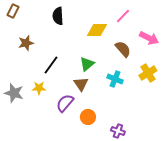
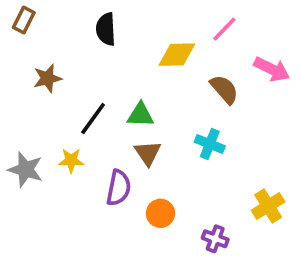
green triangle: (87, 64) -> (140, 115), moved, turned 42
yellow cross: (148, 73) -> (268, 206), moved
purple semicircle: (65, 103) -> (119, 188), turned 150

